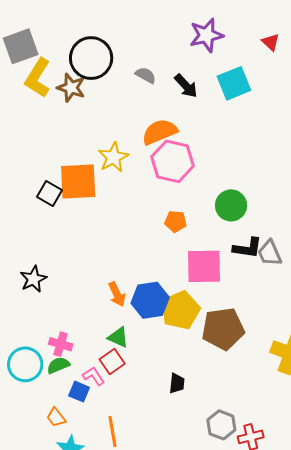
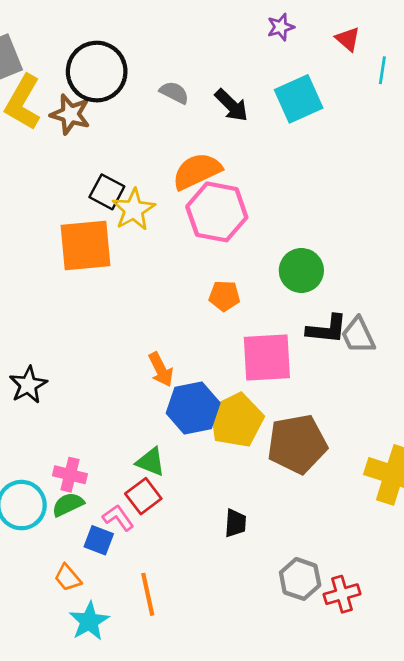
purple star: (206, 35) -> (281, 27), moved, size x0.6
black square: (50, 193) -> (107, 192), moved
orange arrow: (117, 294) -> (161, 370), moved

